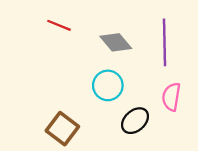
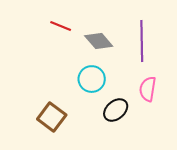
red line: (59, 25) -> (61, 26), moved

